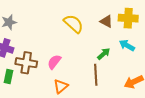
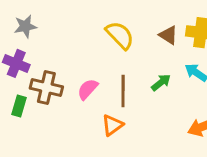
brown line: (96, 75) -> (123, 91), moved
orange triangle: (61, 86) -> (112, 125), moved

